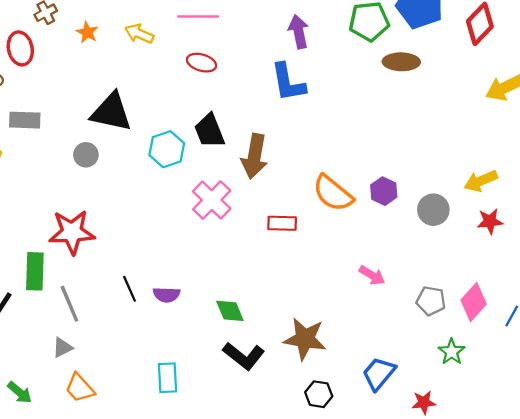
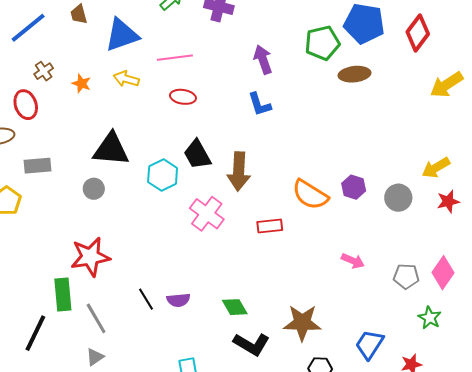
blue L-shape: (288, 82) -> (259, 104), size x0.7

